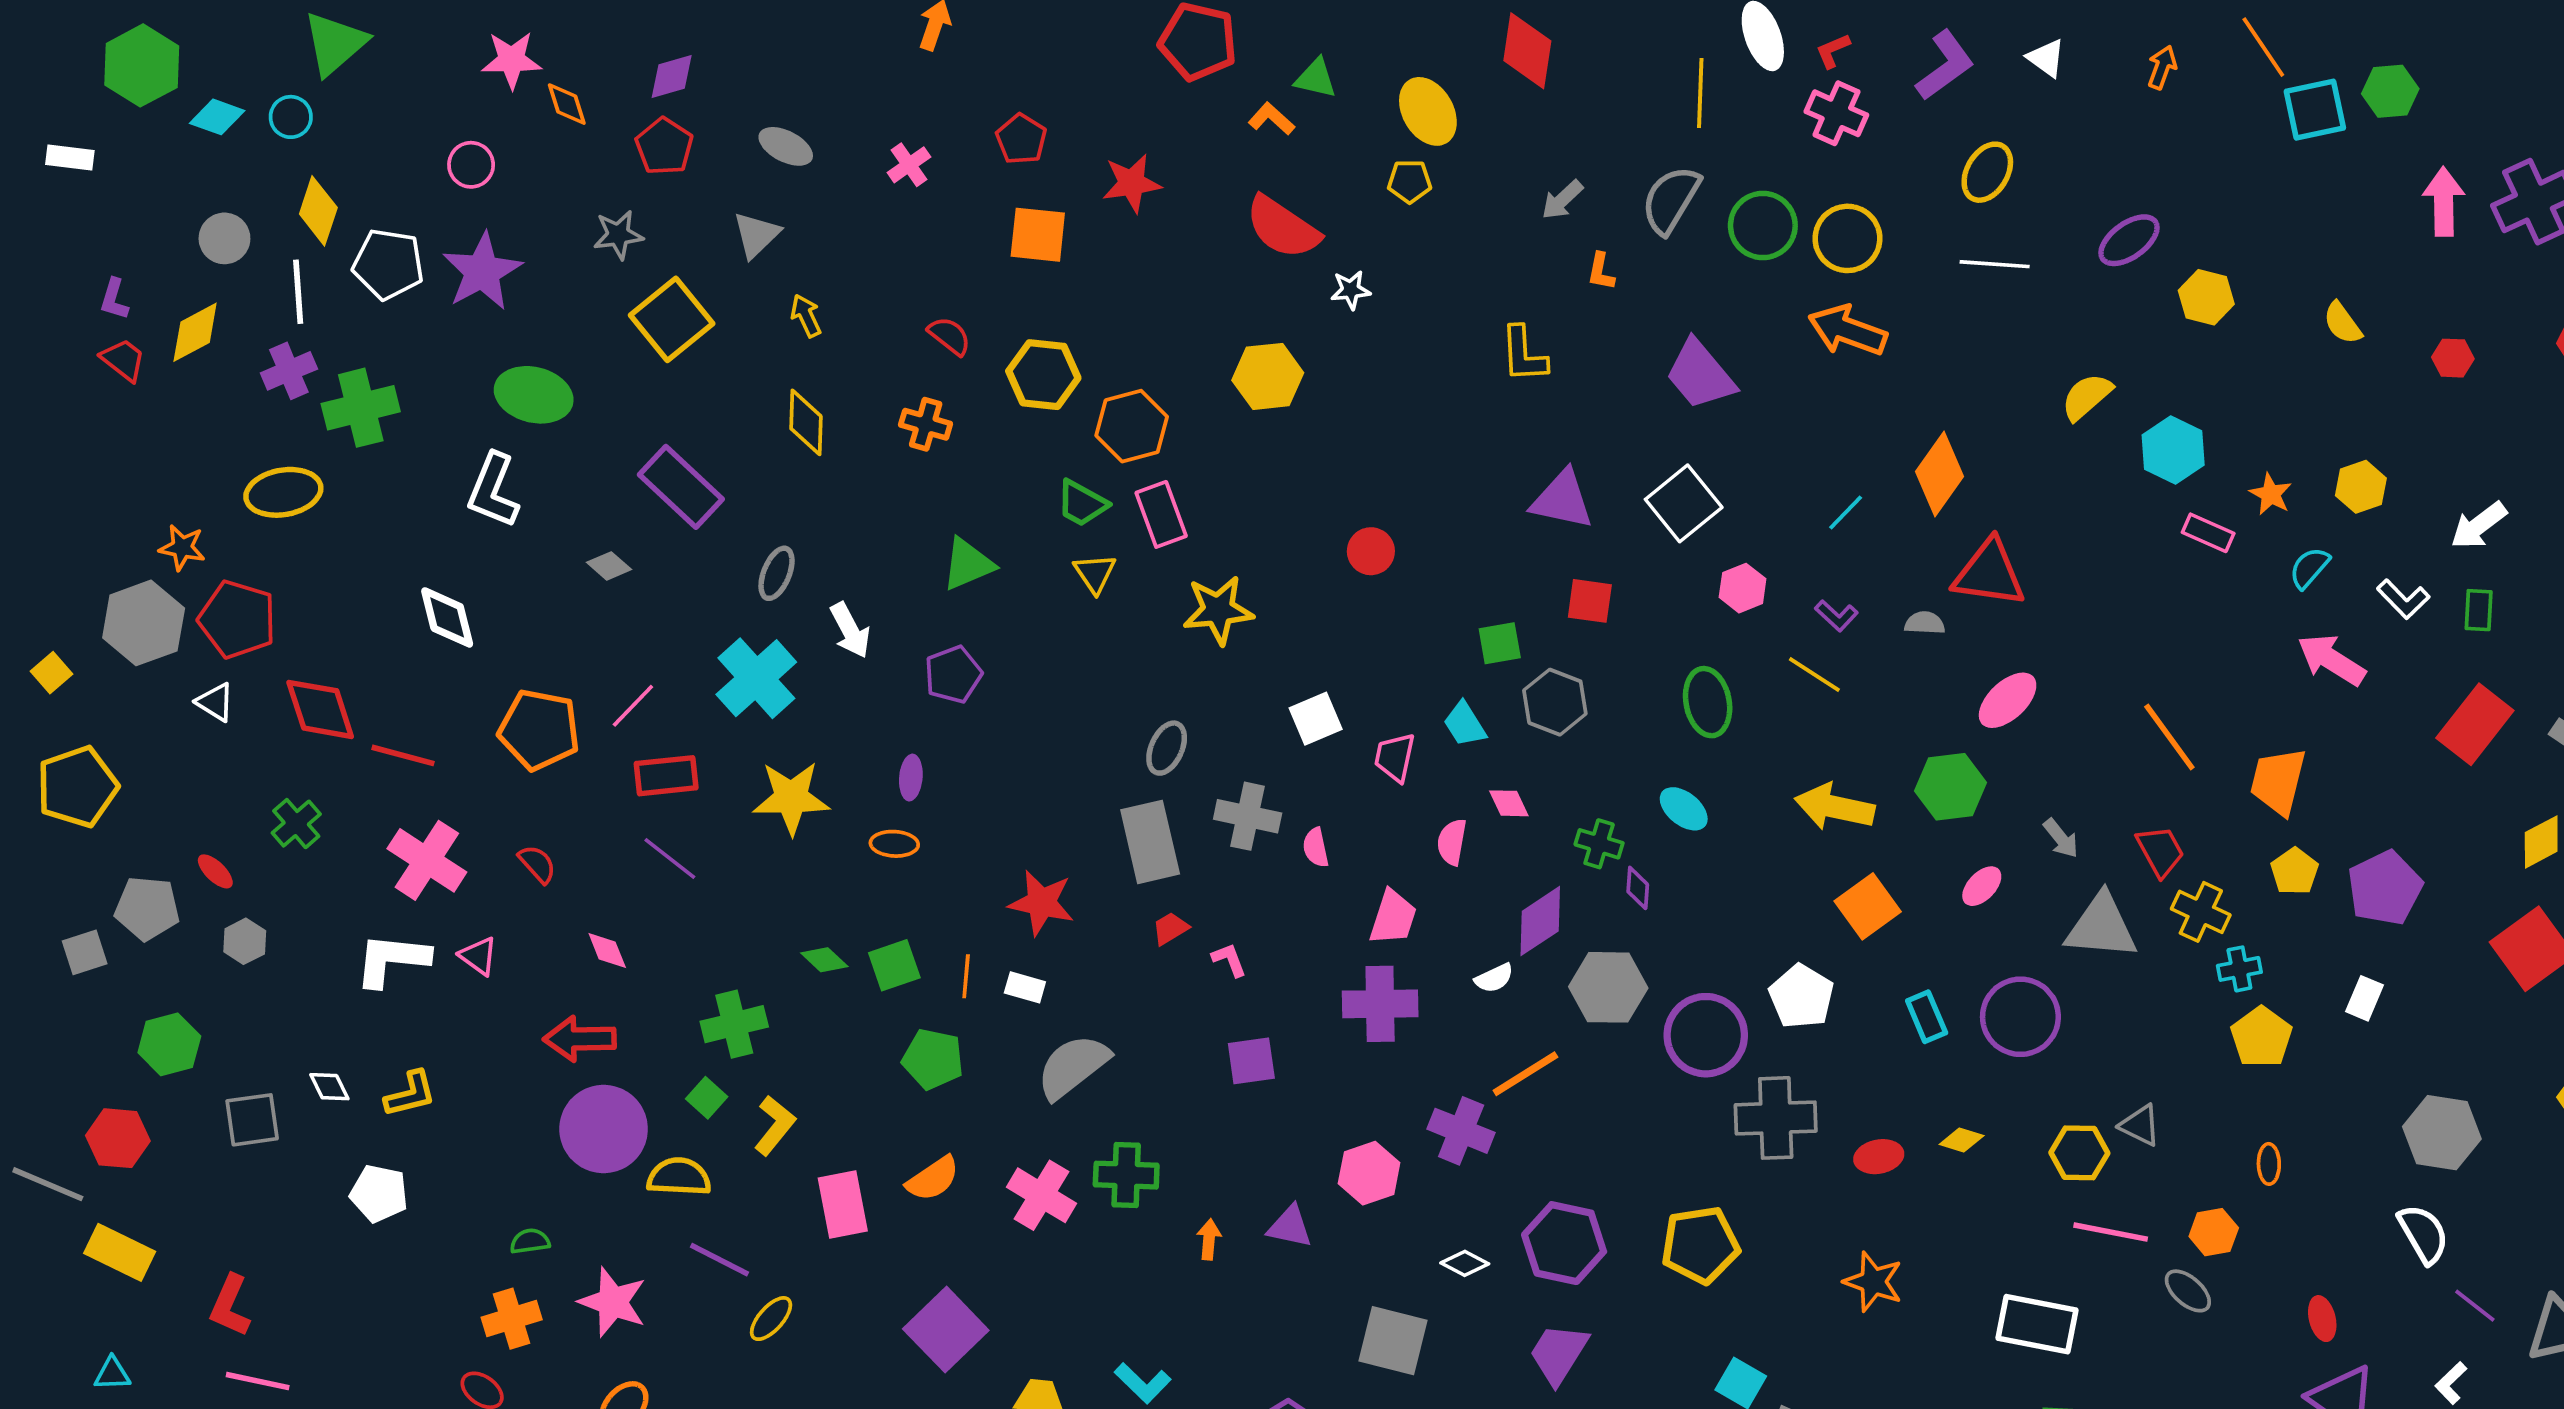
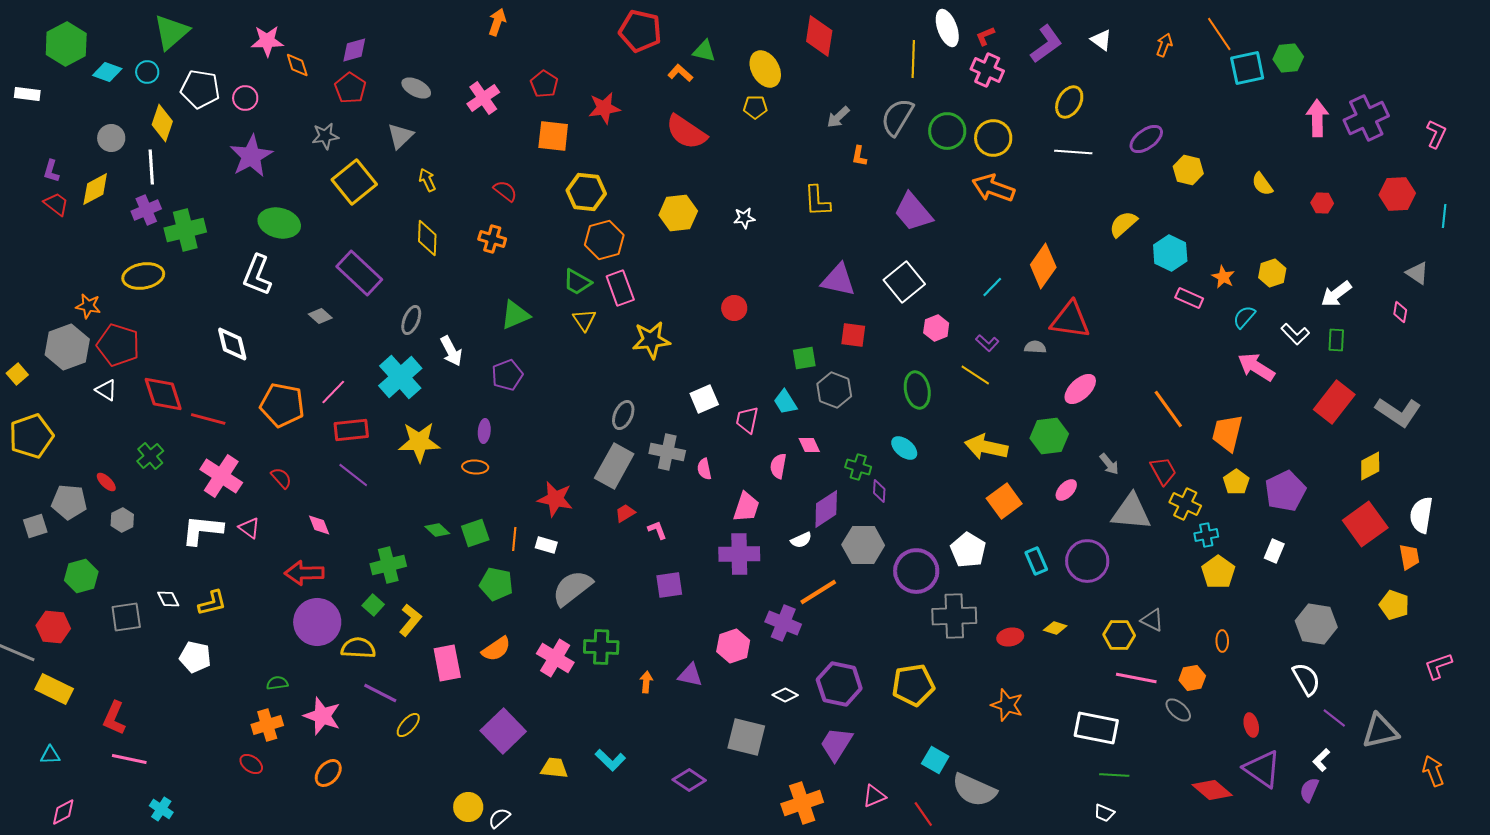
pink cross: (909, 165) -> (483, 98), size x1.4
white pentagon: (388, 264) -> (200, 89), moved
white star: (1351, 290) -> (744, 218), moved
yellow hexagon: (1043, 375) -> (586, 192), moved
gray rectangle: (1150, 842) -> (614, 466), turned 42

